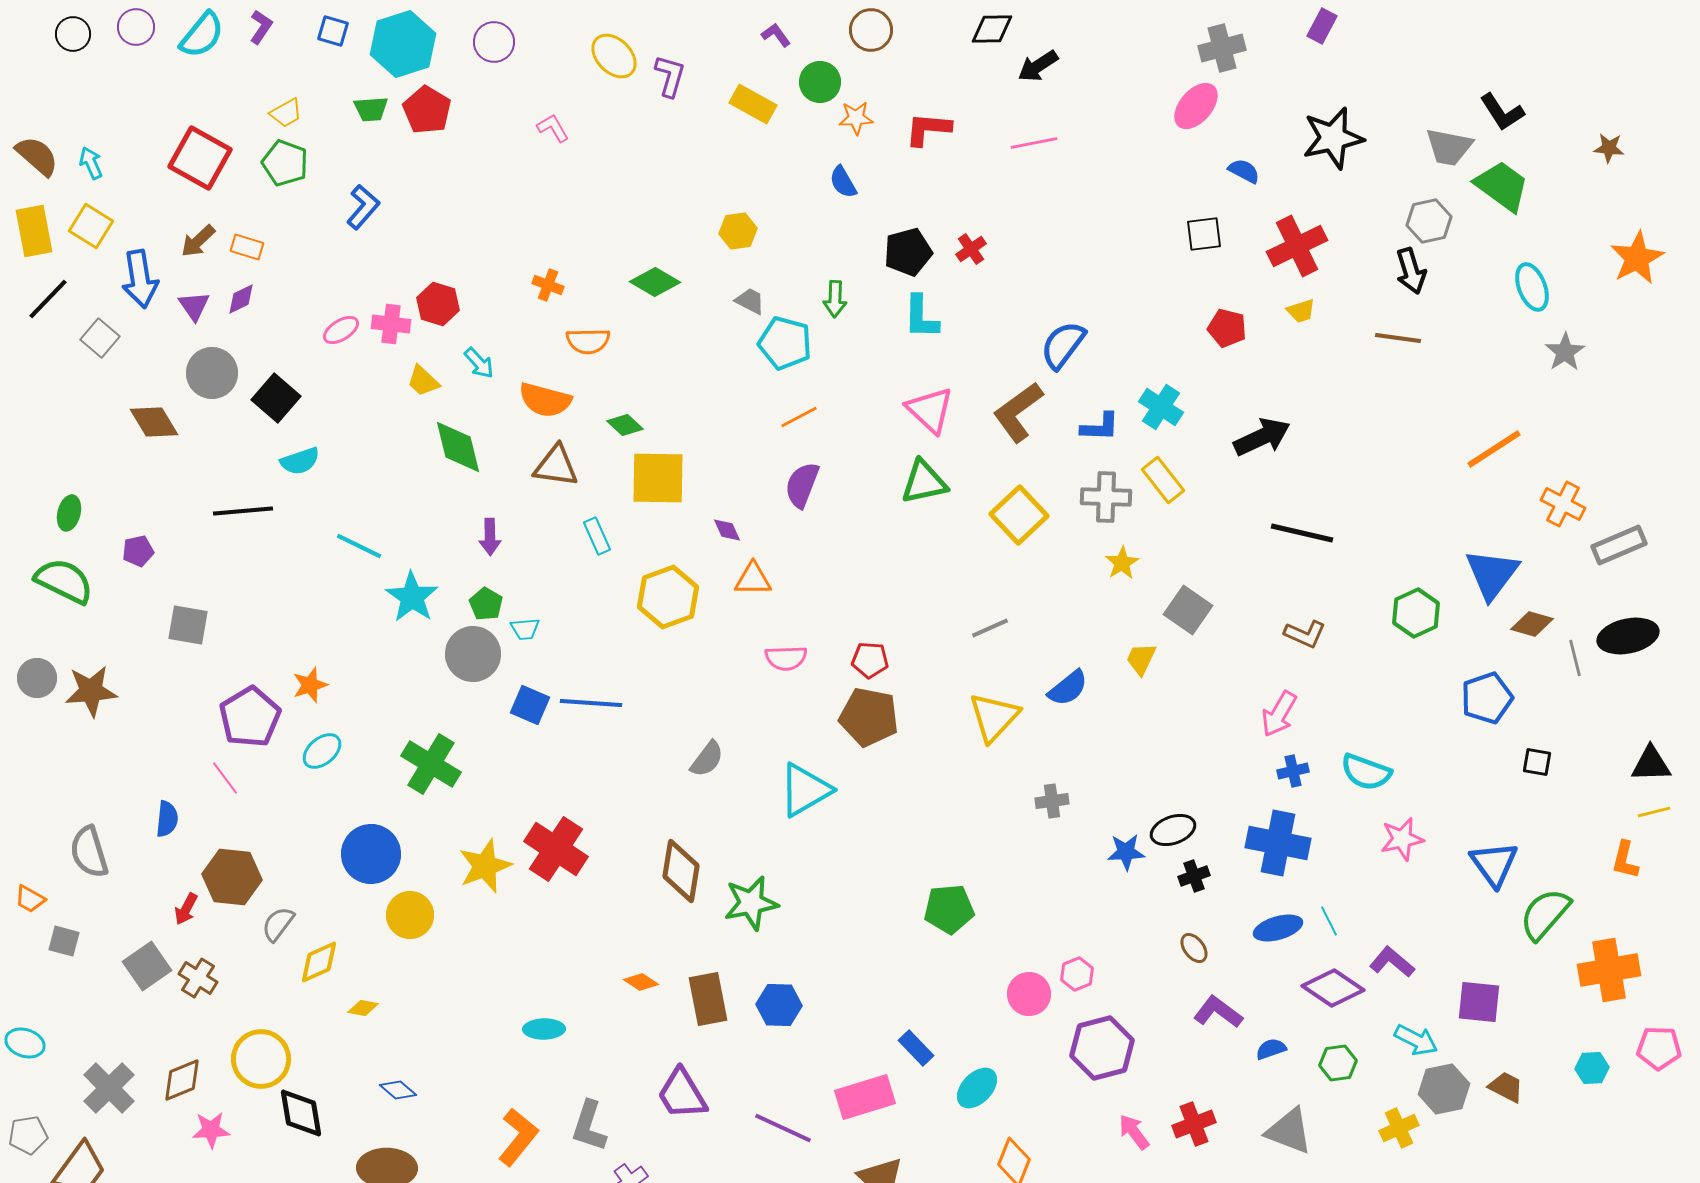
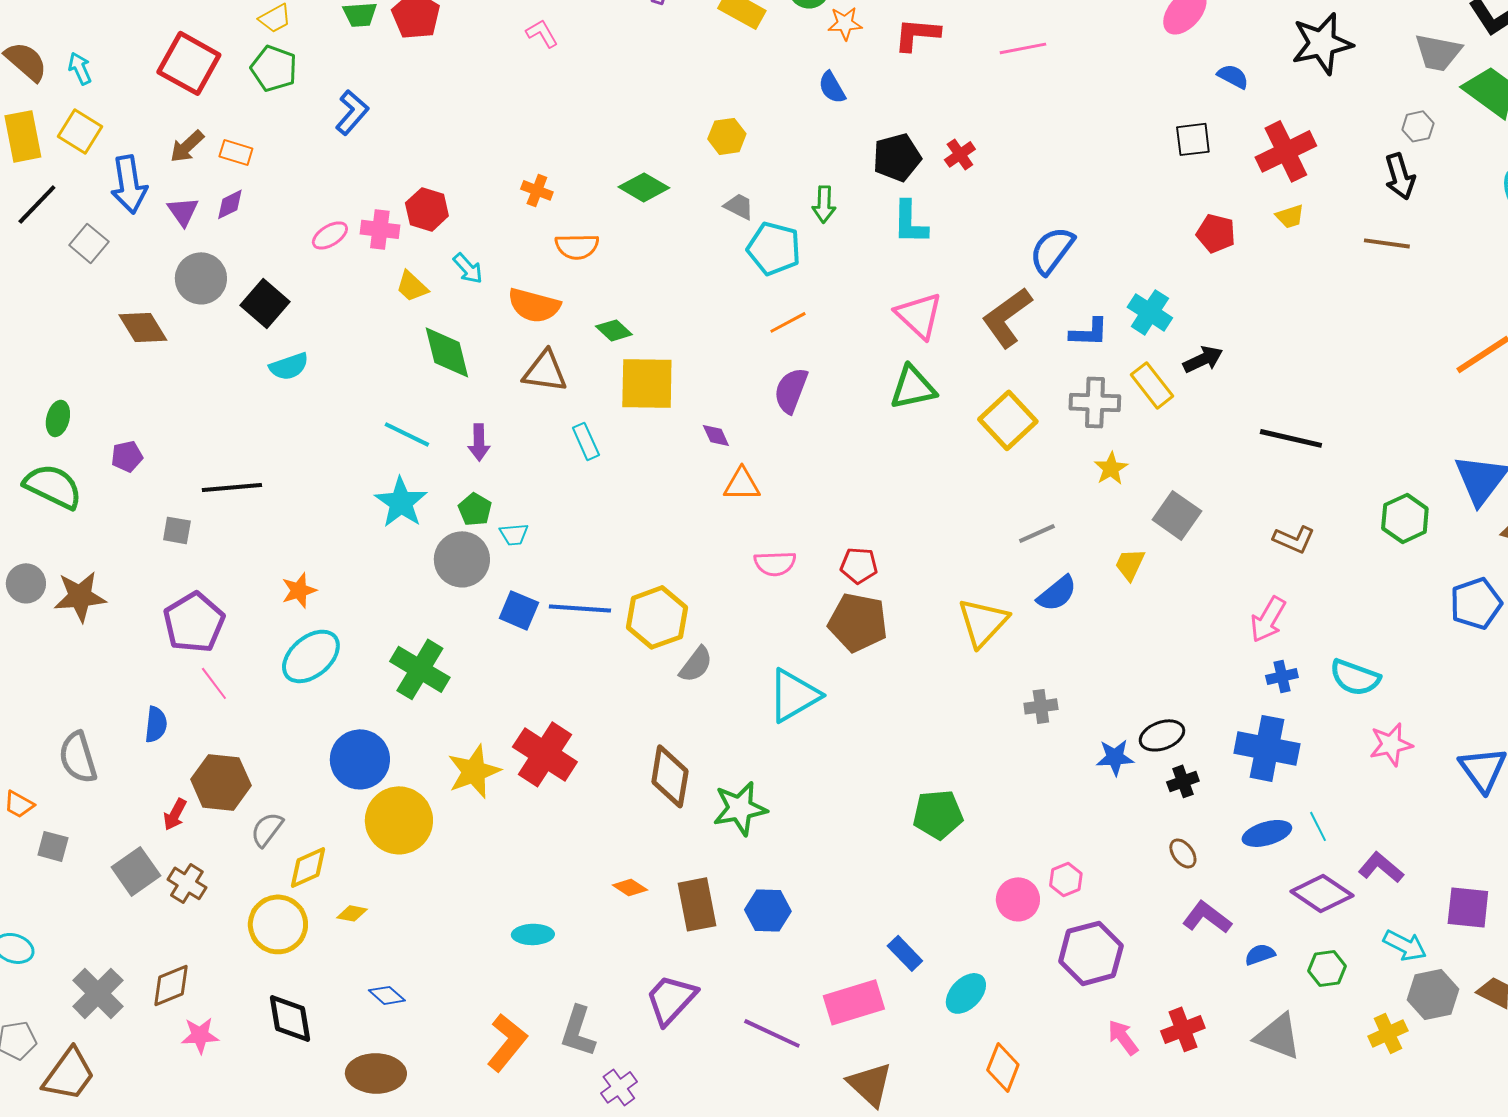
gray hexagon: (1429, 221) -> (1418, 126), size x0.7
black arrow: (1262, 437) -> (1203, 359), moved, size x0.7
black line: (243, 511) -> (232, 487), moved
cyan line: (359, 546) -> (407, 434), moved
yellow hexagon: (668, 597) -> (657, 617), moved
gray square: (188, 625) -> (177, 530), size x0.7
gray line: (990, 628) -> (1037, 533), moved
purple pentagon: (250, 717) -> (194, 622), moved
cyan ellipse: (322, 751) -> (311, 656), size x1.5
yellow circle: (410, 915) -> (399, 820), size x1.4
yellow circle: (261, 1059) -> (278, 924), moved
purple trapezoid: (682, 1094) -> (671, 999), turned 74

